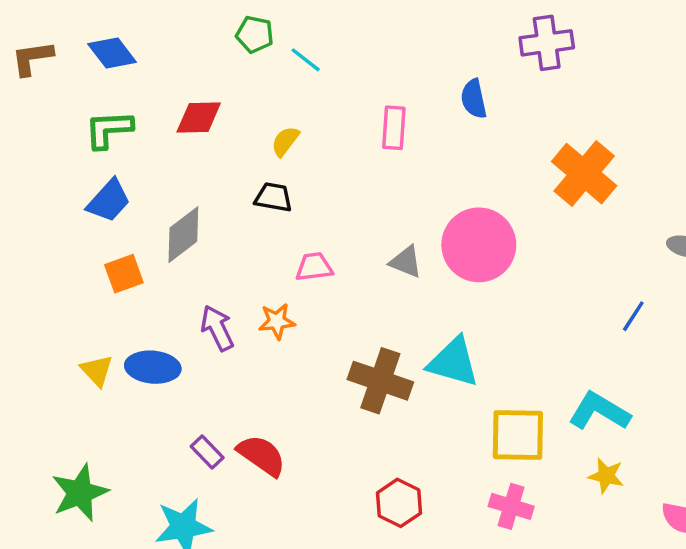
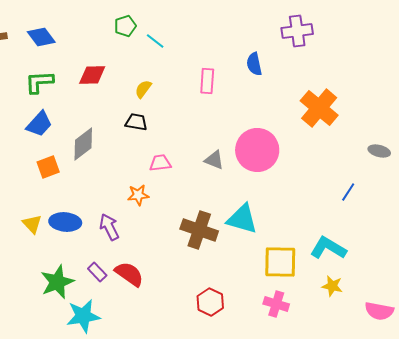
green pentagon: (255, 34) -> (125, 26), turned -30
purple arrow: (217, 328) -> (109, 227), moved
green star: (80, 493) -> (57, 282), moved

